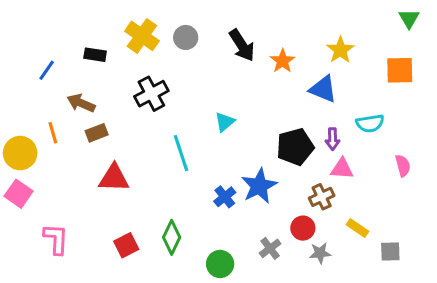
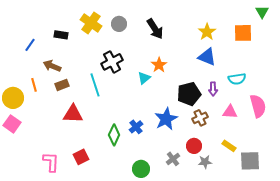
yellow star: (340, 50) -> (207, 32), moved
orange star: (283, 61) -> (159, 65), moved
orange square: (400, 70) -> (243, 33), moved
black cross: (151, 94) -> (112, 62), moved
cyan line: (181, 153) -> (95, 85), moved
pink semicircle: (403, 166) -> (258, 106), size x1.6
pink triangle: (342, 169) -> (230, 112), moved
blue cross: (225, 197) -> (136, 127), moved
brown cross: (322, 197) -> (200, 118), moved
green diamond: (172, 237) -> (114, 135), moved
pink L-shape: (56, 239) -> (51, 162), moved
gray square: (390, 251) -> (250, 161), size x1.5

